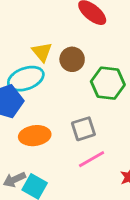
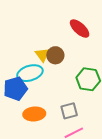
brown circle: (72, 59) -> (55, 55), moved

